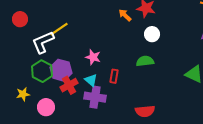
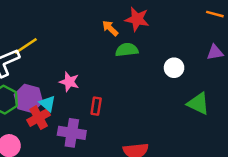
white circle: (152, 34) -> (174, 68), moved
green semicircle: (145, 61) -> (127, 50), moved
cyan triangle: (91, 80) -> (48, 104), moved

